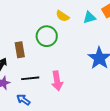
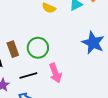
green circle: (47, 36) -> (38, 48), moved

